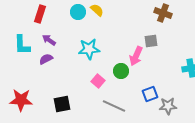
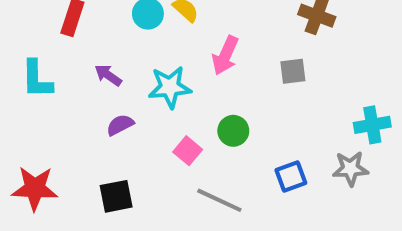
purple arrow: (49, 40) -> (108, 75), moved
pink arrow: (136, 56) -> (225, 55), moved
purple semicircle: (46, 59) -> (120, 125), moved
gray star: (168, 106) -> (350, 169), moved

